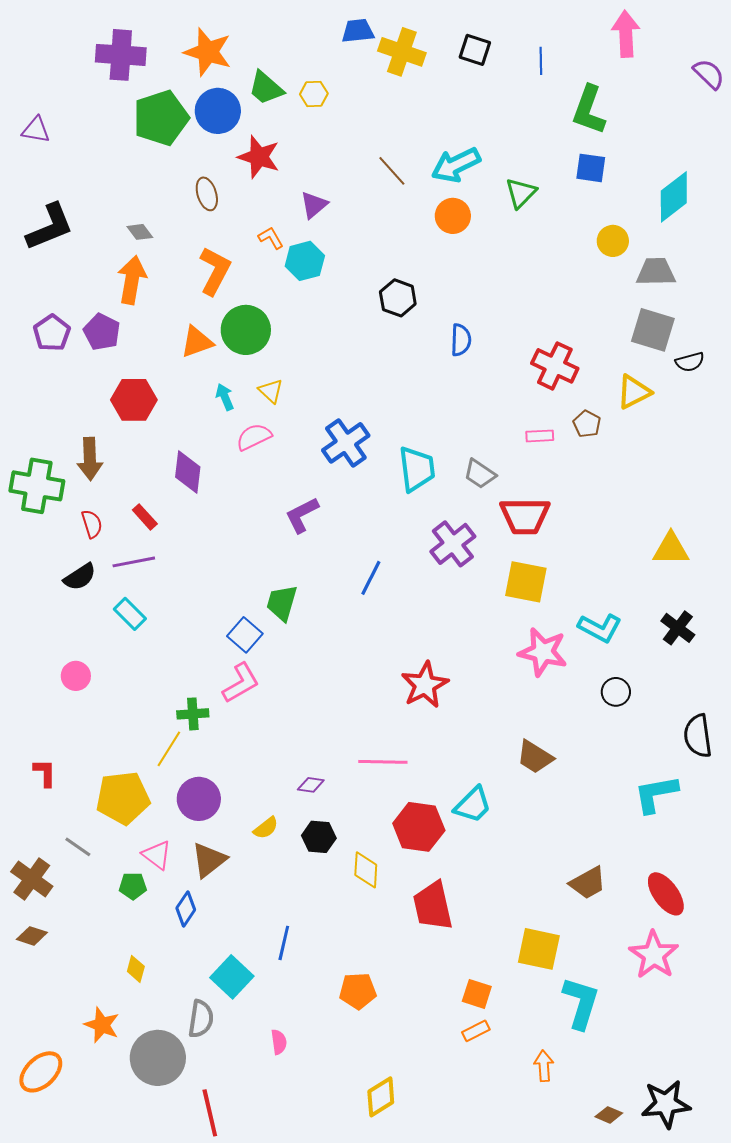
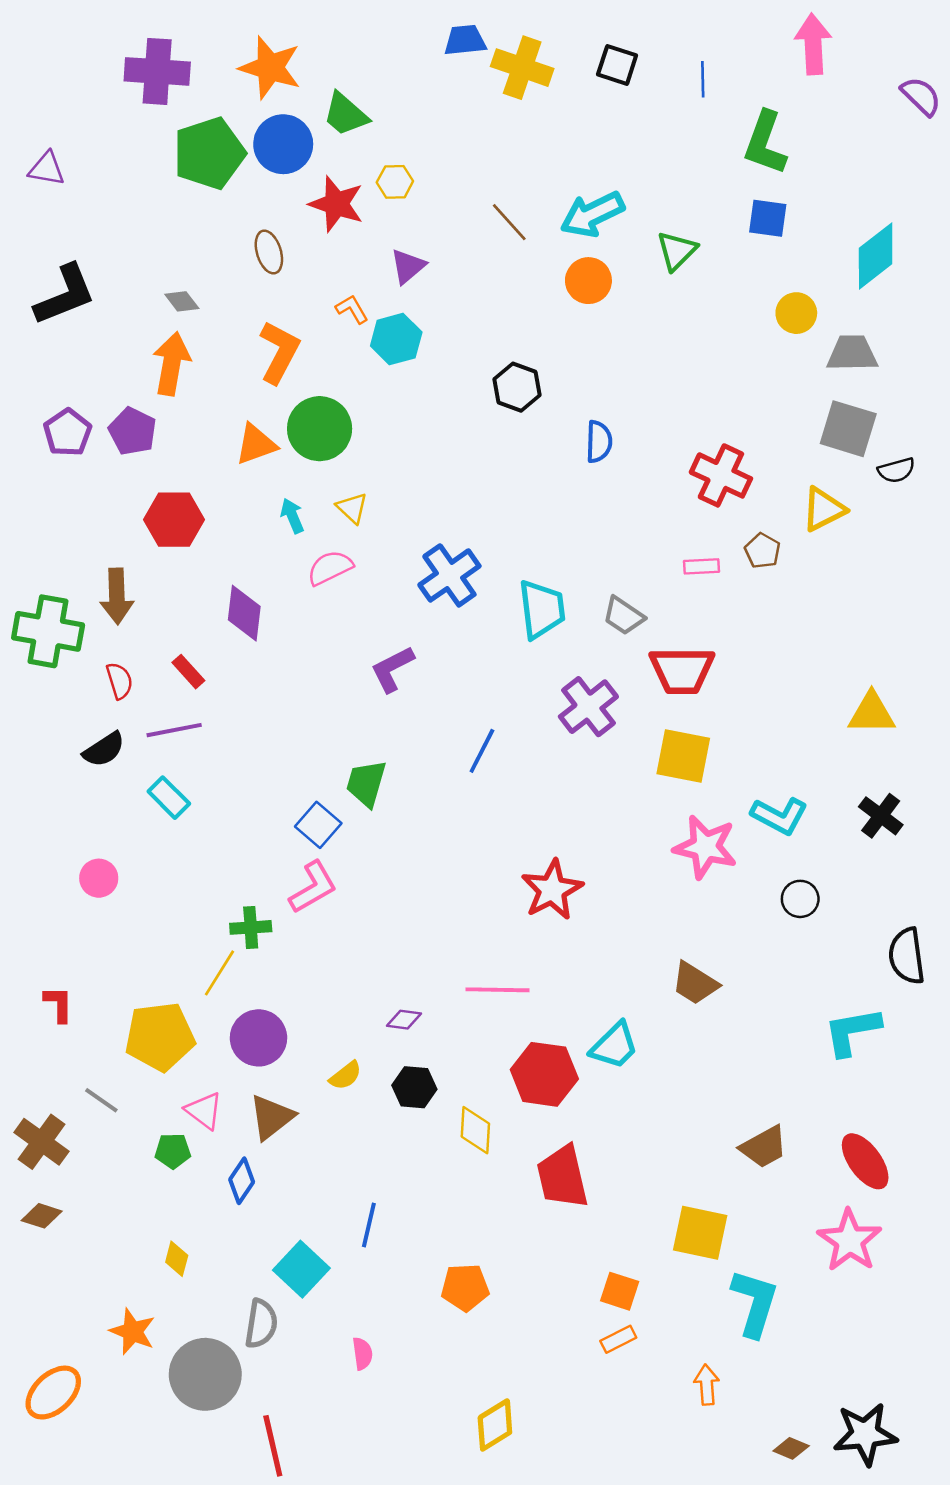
yellow hexagon: (314, 94) -> (395, 182), moved

